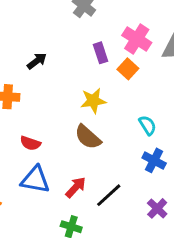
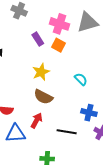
blue cross: (154, 160) -> (89, 113), moved
red arrow: (76, 187) -> (36, 121), moved
black line: (109, 195) -> (67, 132), turned 66

